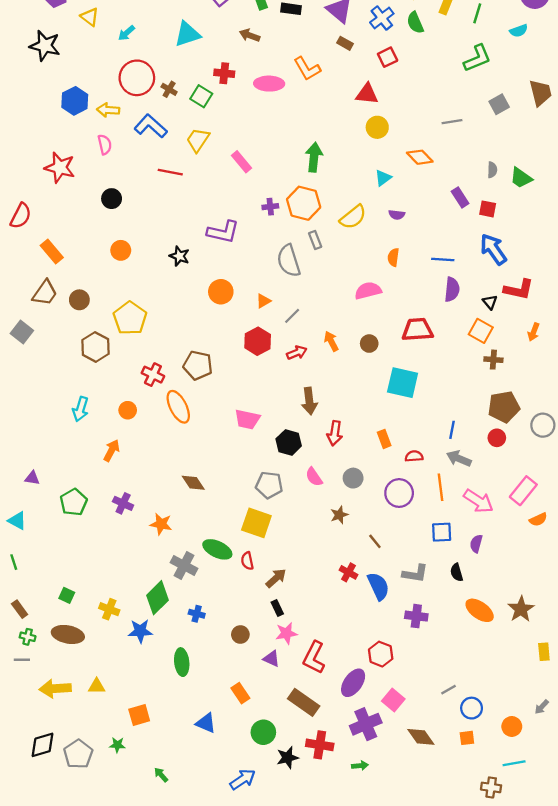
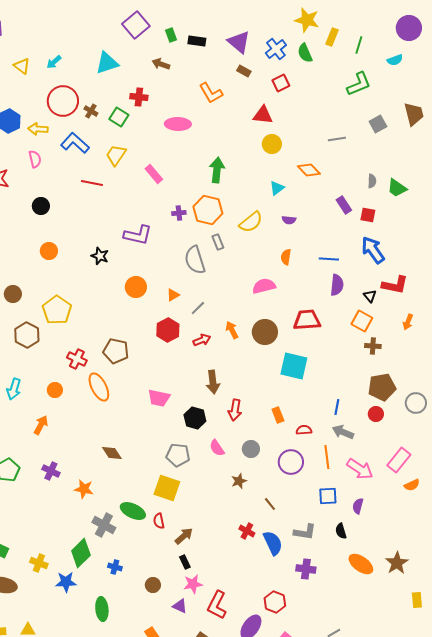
yellow triangle: (90, 17) -> (22, 66), moved
pink ellipse: (269, 84) -> (178, 124), moved
brown circle: (369, 344) -> (265, 332), size x1.6

